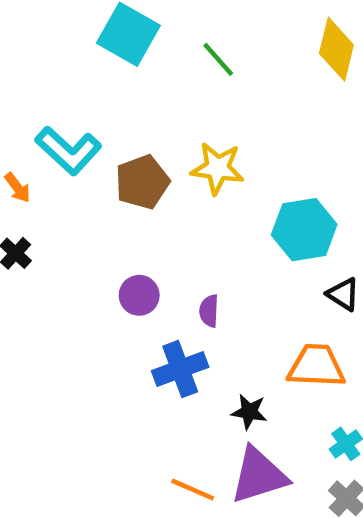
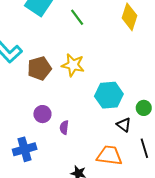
purple circle: (139, 295) -> (42, 114), moved
blue cross: (180, 369) -> (25, 149), moved

